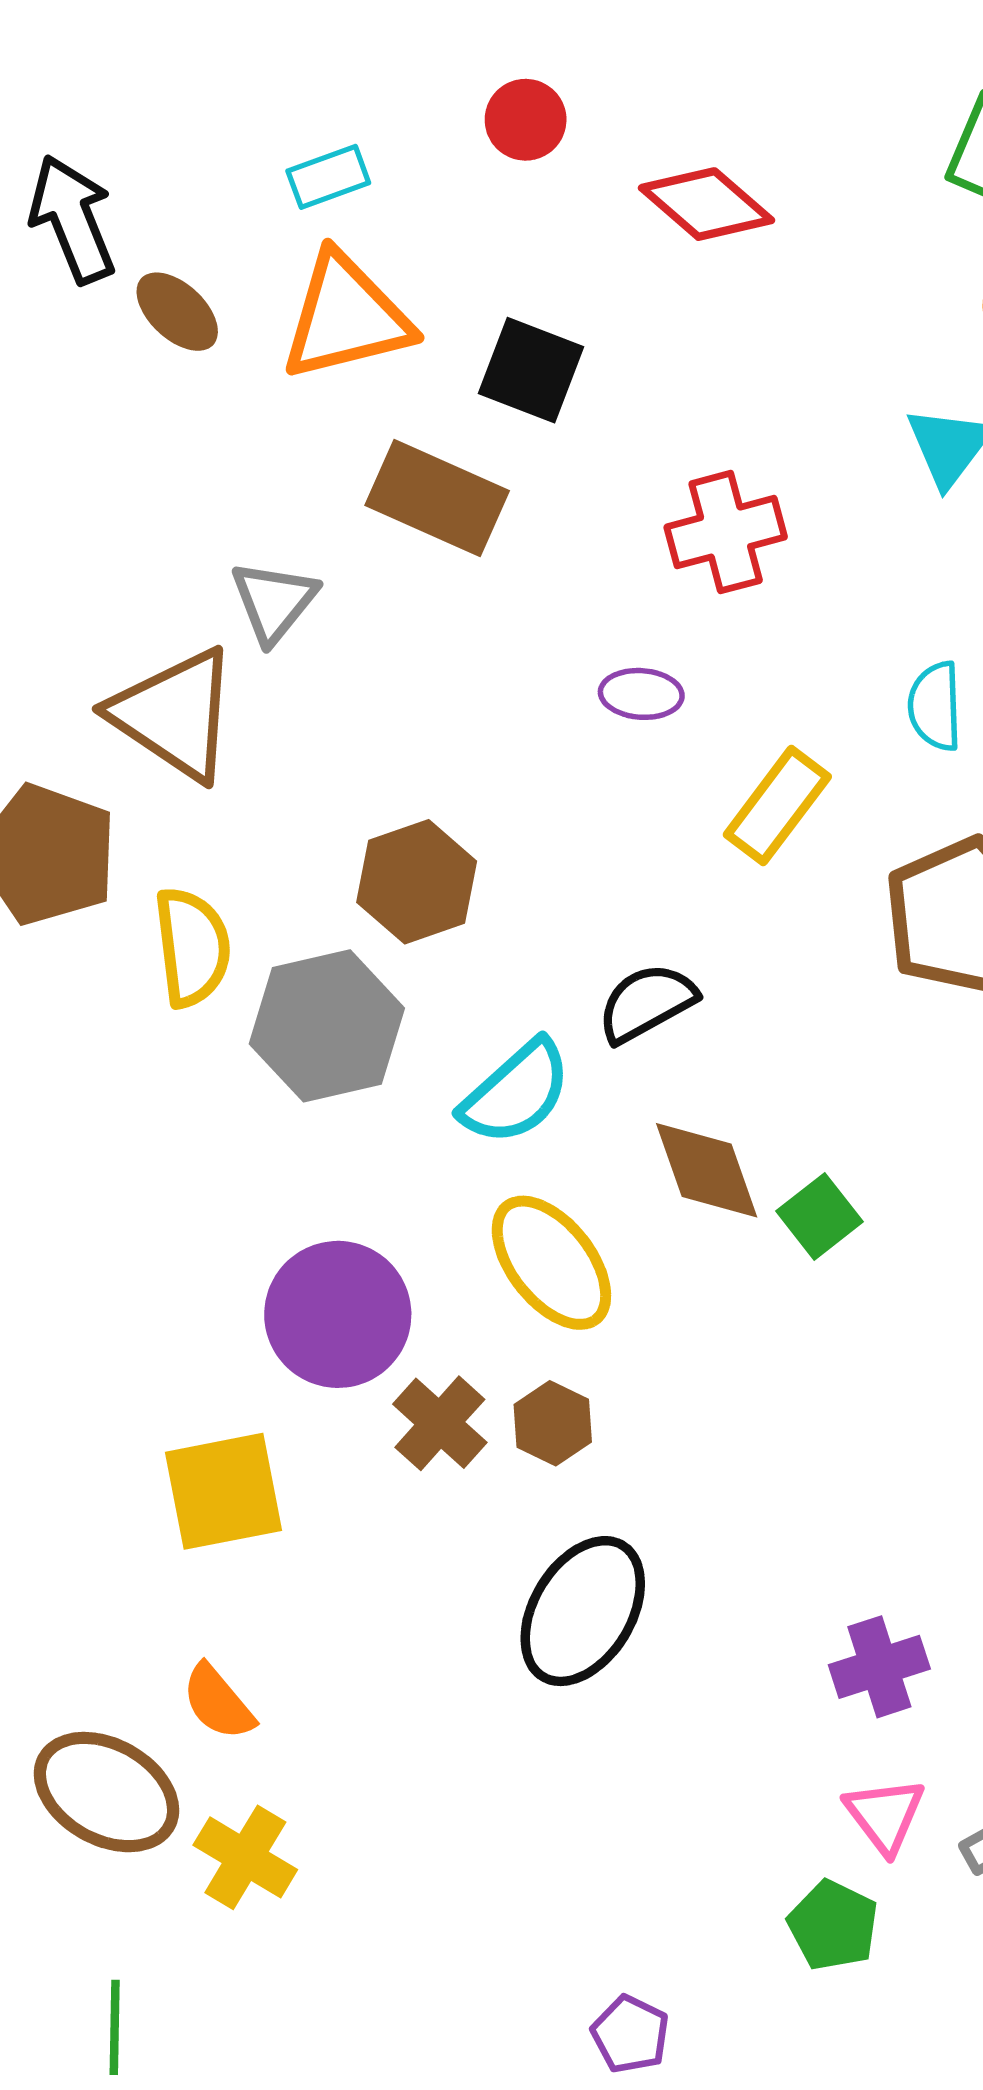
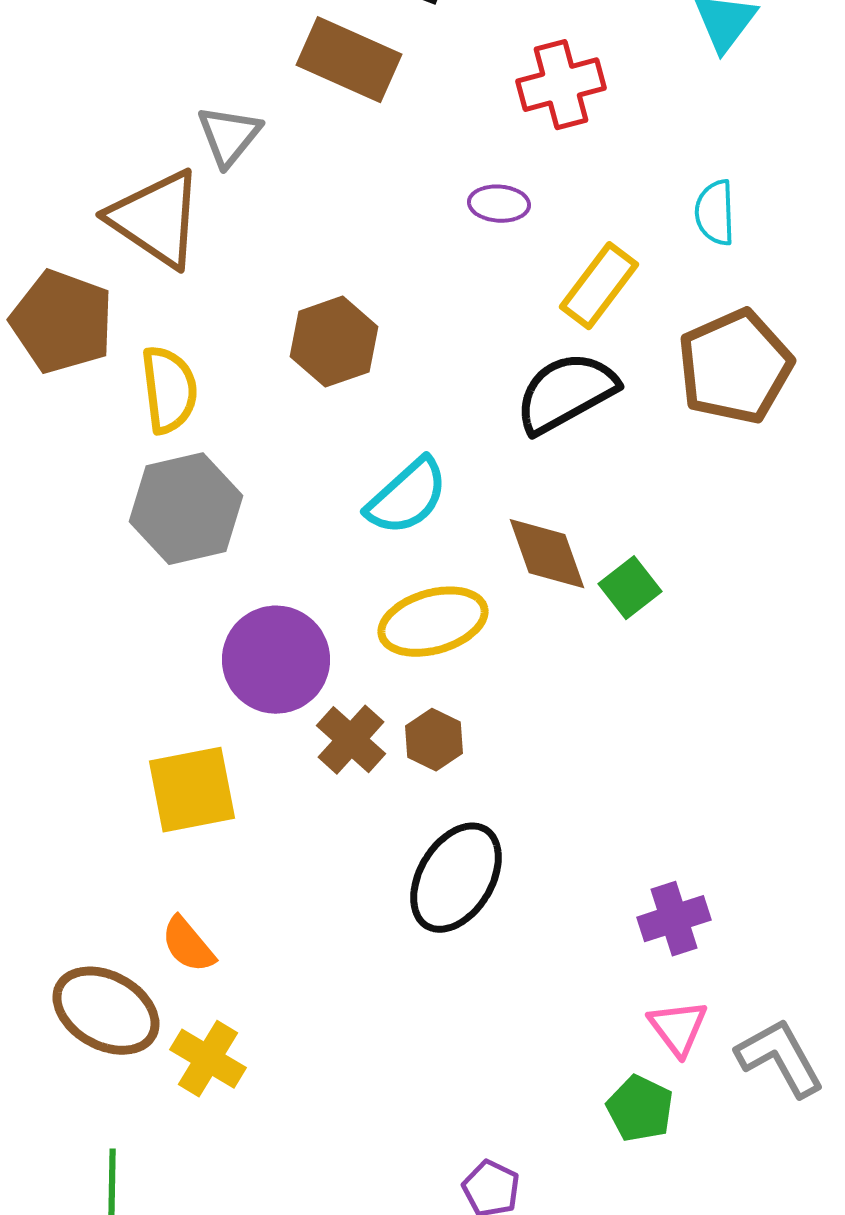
black semicircle: (647, 1003) -> (566, 393), moved, size x1.4
gray hexagon: (327, 1026) -> (186, 509), moved
yellow ellipse: (551, 1263) -> (433, 622), turned -68

